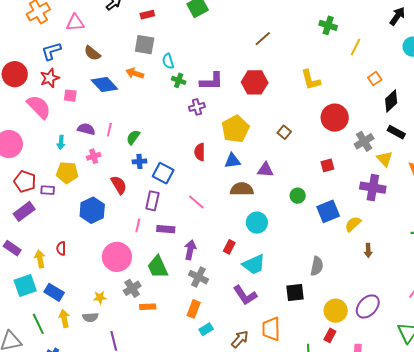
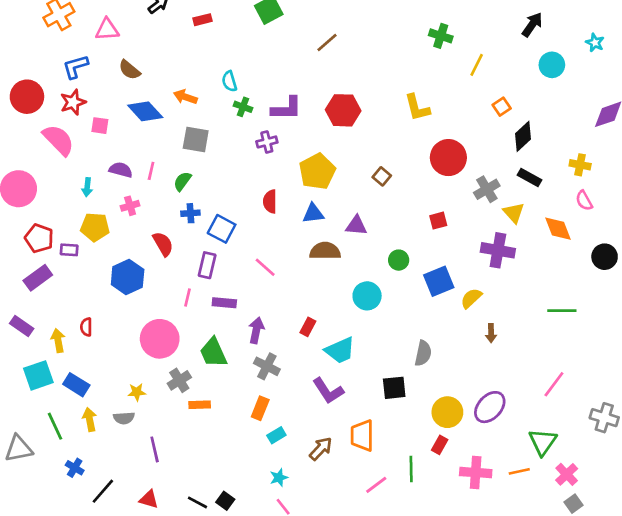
brown line: (263, 39) -> (327, 42), moved
gray square: (145, 45) -> (196, 139), moved
cyan circle: (257, 223) -> (367, 296), moved

